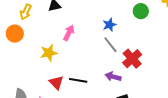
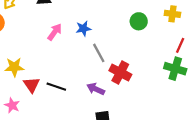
blue star: (109, 25) -> (83, 28), moved
yellow star: (49, 53) -> (14, 67), moved
red cross: (132, 59) -> (120, 72), turned -30

